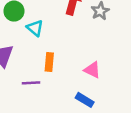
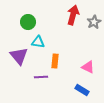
cyan triangle: (35, 28) -> (38, 42), moved, turned -32

